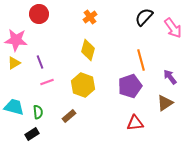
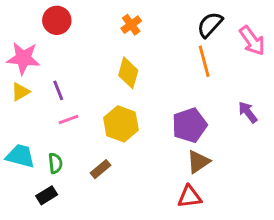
orange line: (141, 60) -> (204, 61), moved
brown triangle: (165, 103) -> (198, 162), moved
red triangle: (135, 123) -> (189, 197), moved

